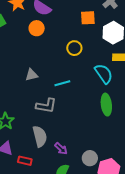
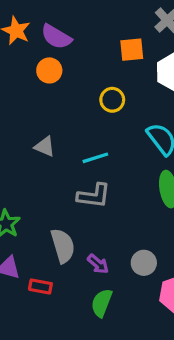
gray triangle: (32, 75) -> (45, 147), turned 40
gray L-shape: (46, 106) -> (94, 196), moved
gray circle: (90, 158) -> (144, 263), moved

